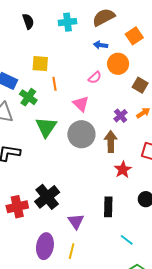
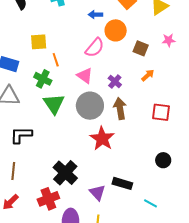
pink semicircle: (95, 78) -> (95, 48), size x1.5
green cross: (28, 97) -> (43, 79), moved
purple cross: (121, 116) -> (115, 81), moved
red star: (123, 170) -> (102, 139), moved, size x1.4
red cross: (17, 207) -> (48, 199), moved
black rectangle: (108, 207) -> (122, 183), moved, turned -66

